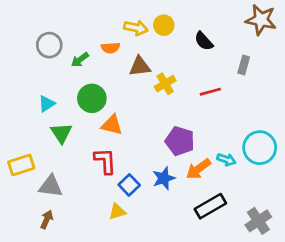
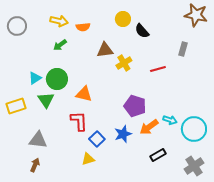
yellow arrow: (136, 28) -> (59, 21), moved
black semicircle: (204, 41) -> (142, 31), moved
gray circle: (49, 45) -> (17, 26), moved
orange semicircle: (111, 48) -> (83, 27), moved
green circle: (92, 98) -> (57, 79), moved
cyan circle: (260, 148) -> (194, 129), moved
yellow rectangle: (21, 165) -> (16, 106), moved
black rectangle: (210, 206) -> (158, 155), size x0.7

